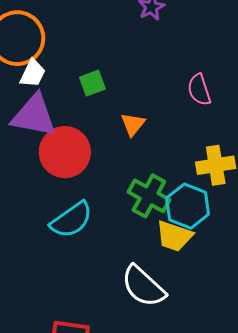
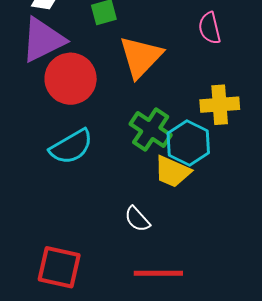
purple triangle: (34, 116) -> (43, 40), turned -42
orange triangle: (133, 124) -> (141, 57), size x1.8
white semicircle: (143, 286) -> (137, 219), size x0.6

